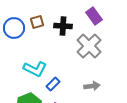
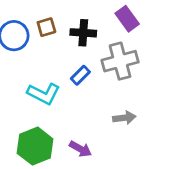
gray cross: (89, 46) -> (120, 61), turned 30
blue rectangle: (53, 84) -> (80, 75), moved

